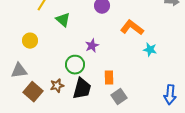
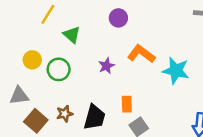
orange L-shape: (132, 28) -> (141, 54), moved
cyan star: (150, 50) -> (176, 71), size x1.6
green circle: (75, 65) -> (59, 69), moved

